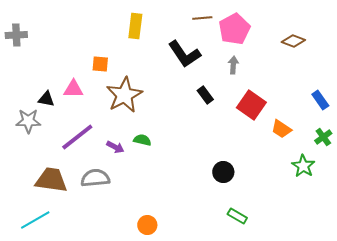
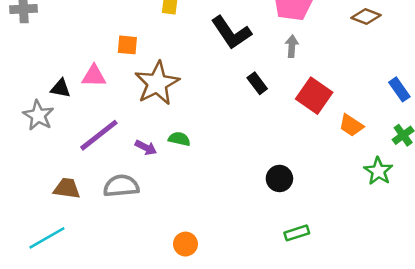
gray star: (28, 121) -> (38, 115), turned 30
brown trapezoid: (51, 180) -> (67, 188), size x0.7
green rectangle: (237, 216) -> (297, 233), turned -48

